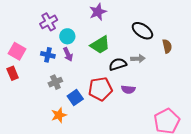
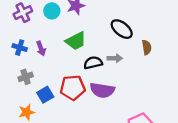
cyan circle: (67, 36) -> (52, 11), moved
purple semicircle: (128, 89) -> (102, 90), size x1.6

